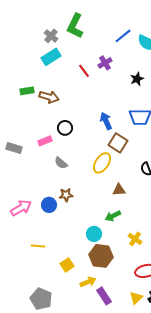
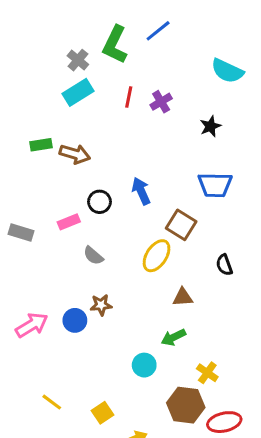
blue line: (123, 36) -> (158, 31), moved
red line: (84, 71) -> (129, 97), moved, turned 48
blue arrow: (106, 121) -> (141, 191), moved
yellow line: (38, 246) -> (52, 402), moved, turned 32
brown hexagon: (101, 256) -> (186, 405), moved

